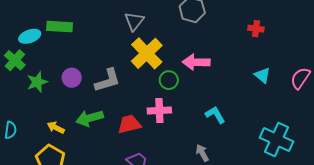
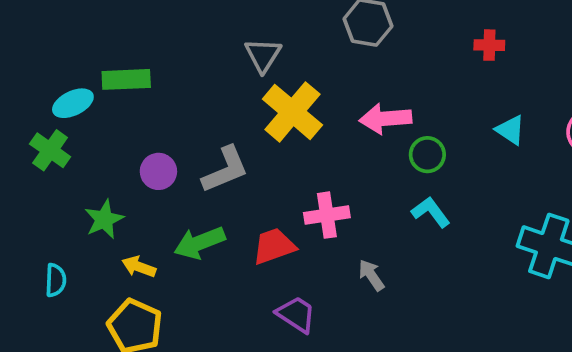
green circle: (169, 80) -> (427, 155), moved
green star: (37, 82) -> (104, 219), moved
gray arrow: (202, 153) -> (371, 275), moved

